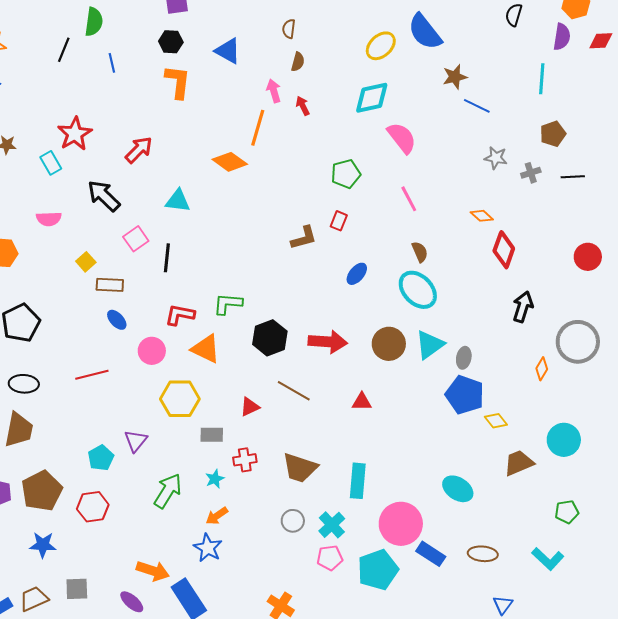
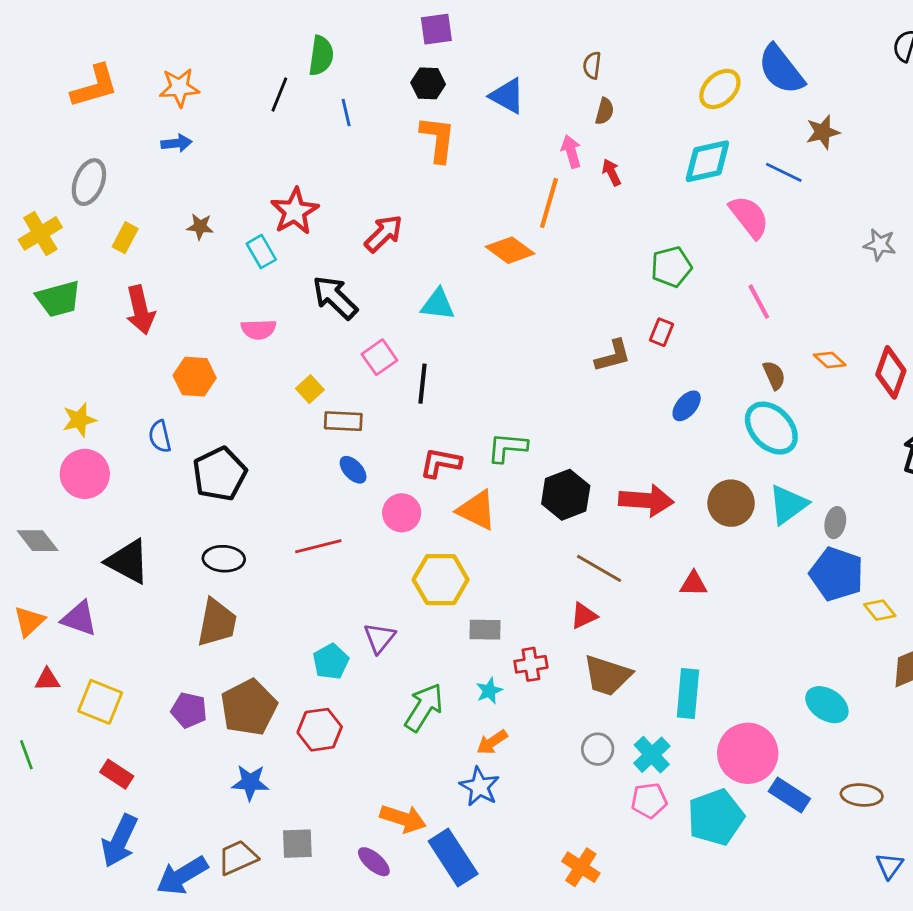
blue line: (477, 106) -> (784, 172), moved
orange diamond: (482, 216) -> (830, 360), moved
red triangle: (250, 407) -> (584, 616), moved

